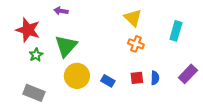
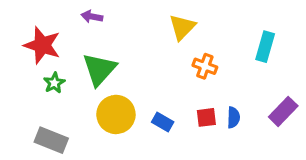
yellow triangle: (133, 18) -> (182, 27), moved, turned 30

